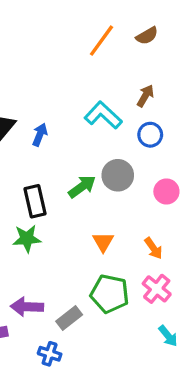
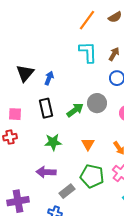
cyan L-shape: (103, 115) -> (88, 52), moved, turned 45
black rectangle: (35, 201) -> (46, 108), moved
green star: (27, 239) -> (53, 142), moved
purple arrow: (27, 307) -> (46, 172), moved

